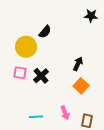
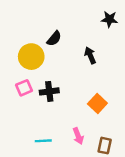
black arrow: (78, 64) -> (90, 55), moved, turned -48
pink square: (20, 73) -> (24, 88), turned -32
black cross: (41, 76) -> (49, 91), turned 35

